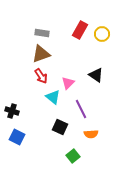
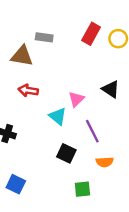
brown triangle: (41, 54) -> (22, 56), moved, turned 30
red arrow: (41, 76) -> (28, 90), moved, turned 133
blue square: (17, 137) -> (16, 184), moved
green square: (73, 156) -> (82, 189), turned 32

